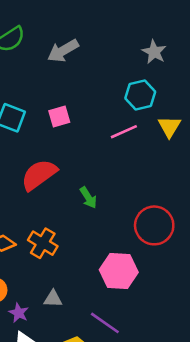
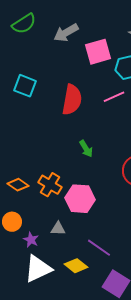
pink square: (59, 117) -> (98, 52), moved, size x1.5
red semicircle: (39, 175) -> (72, 100), moved, turned 136
pink hexagon: (119, 271) -> (80, 199), moved

